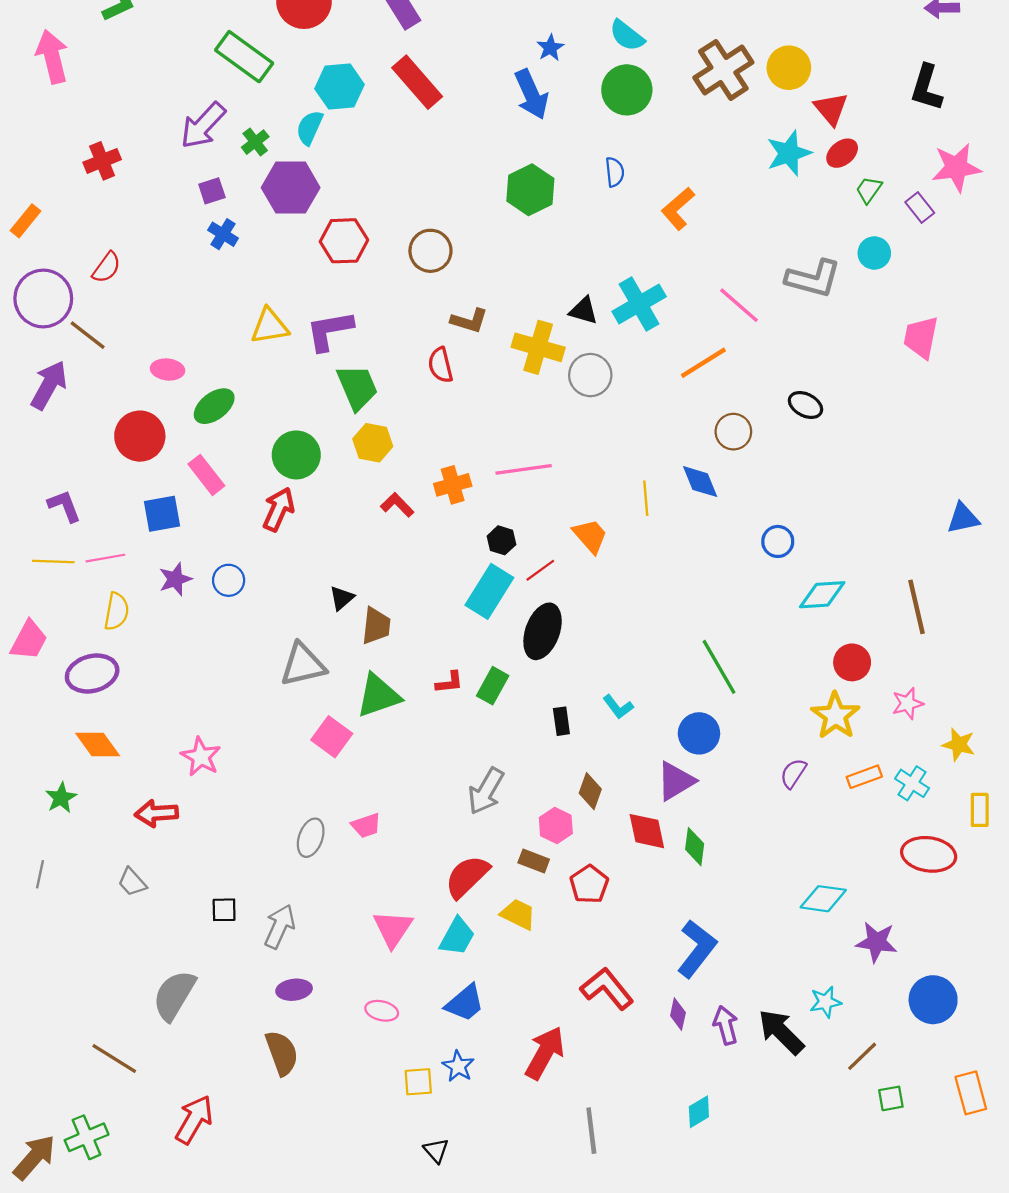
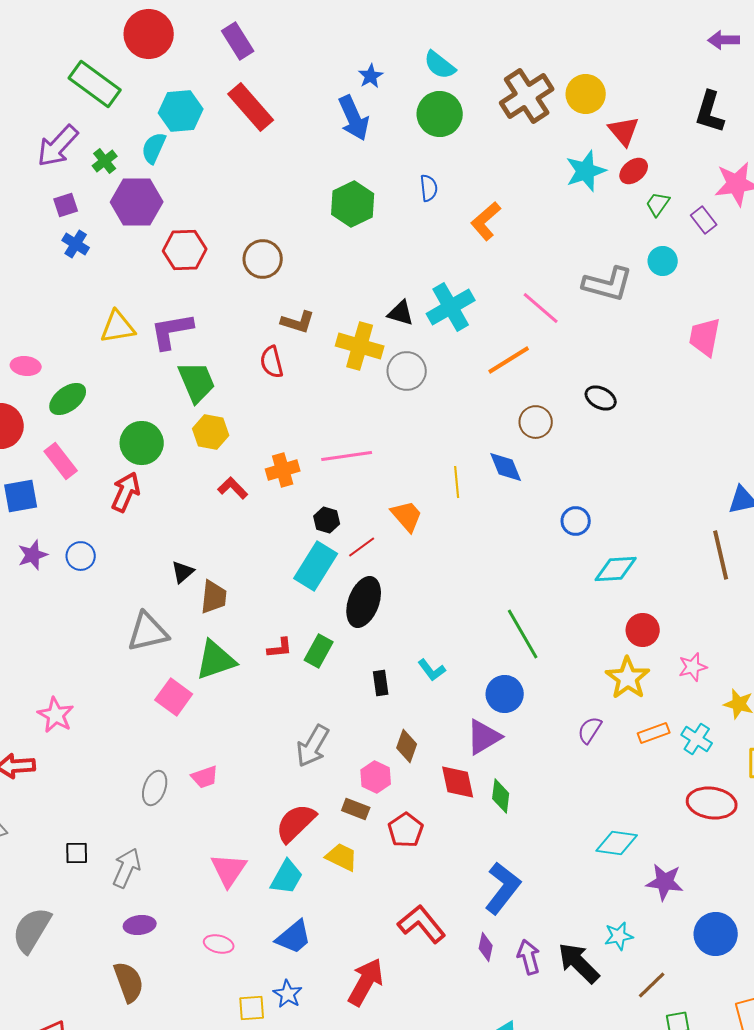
brown line: (916, 607) -> (721, 555), moved

